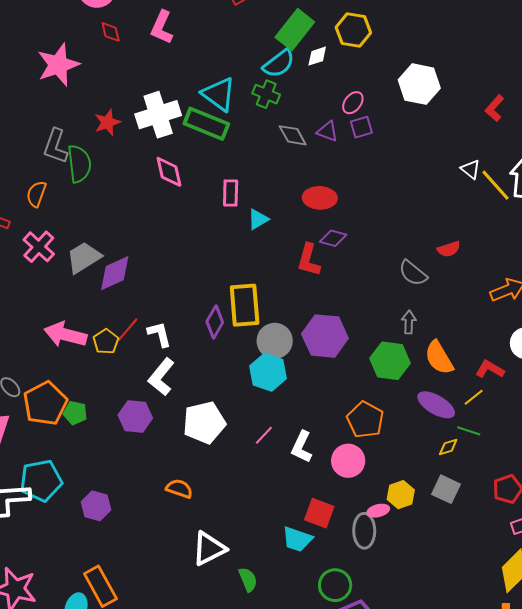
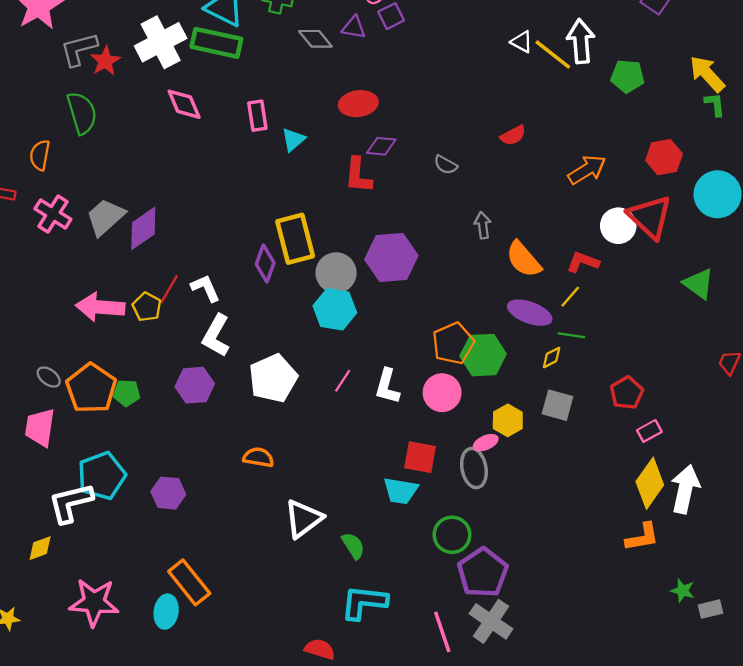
gray L-shape: (55, 146) -> (79, 49), moved, turned 66
gray semicircle: (413, 273) -> (446, 165), moved, size x0.7
green hexagon: (390, 361) -> (483, 355), moved
orange pentagon: (365, 420) -> (453, 343), turned 30

